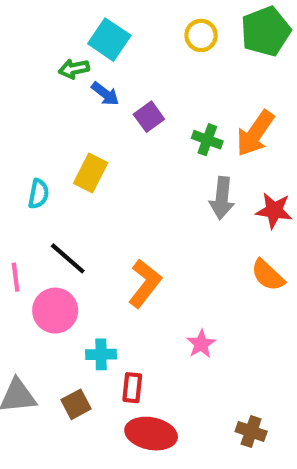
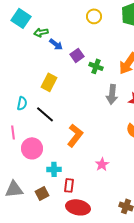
yellow circle: (201, 35) -> (94, 16), moved
cyan square: (109, 40) -> (21, 18), moved
green cross: (207, 140) -> (96, 66), moved
cyan semicircle: (38, 194) -> (22, 103), moved
black line: (68, 258) -> (45, 114), moved

